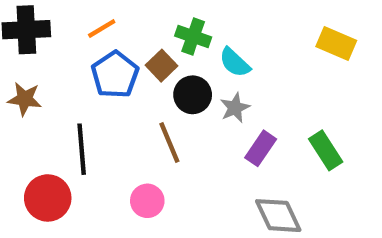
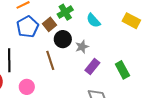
green cross: (193, 36) -> (65, 12), turned 35
cyan semicircle: (235, 62) -> (93, 20), moved
pink circle: (147, 201) -> (27, 87), moved

